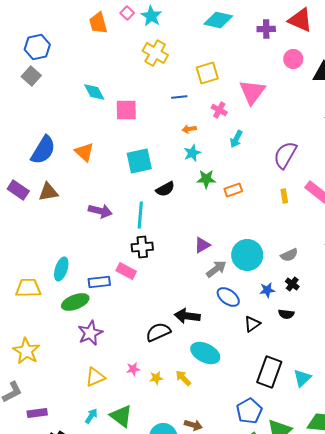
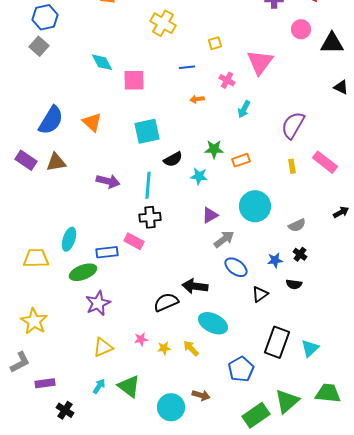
yellow square: (207, 73) -> (215, 43), size x0.6
cyan star: (192, 153) -> (199, 176), moved, turned 30
cyan circle: (247, 255) -> (255, 206), moved
blue pentagon: (249, 411) -> (241, 369), moved

